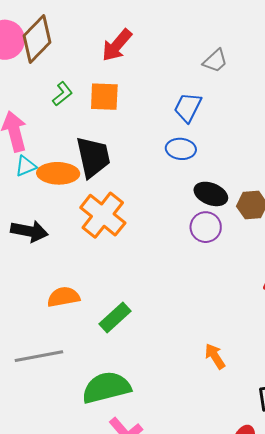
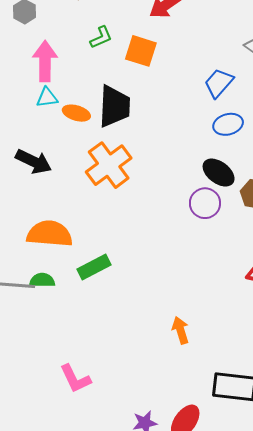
blue ellipse: (181, 149) -> (228, 124), moved, turned -36
orange ellipse: (58, 173) -> (76, 113), size x0.7
orange semicircle: (63, 297) -> (50, 234), size x1.4
green semicircle: (106, 388) -> (42, 280), moved, size x0.5

